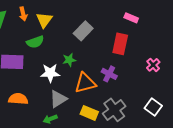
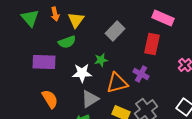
pink rectangle: (131, 18) -> (163, 18), size x1.5
orange semicircle: (18, 99) -> (50, 99), turned 54

